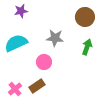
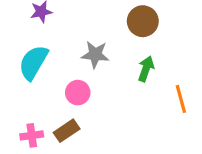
cyan semicircle: (16, 43) -> (33, 62), turned -35
pink cross: (15, 89) -> (32, 135), turned 32

